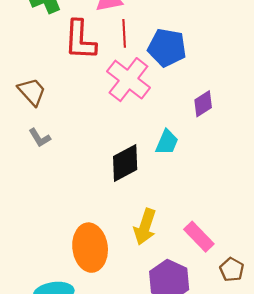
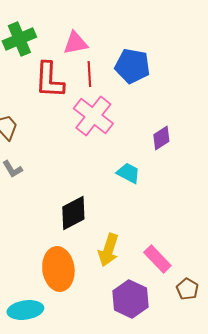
blue pentagon: (167, 48) -> (132, 66), moved
cyan trapezoid: (167, 142) -> (128, 173), turned -85
black diamond: (125, 163) -> (73, 213), moved

